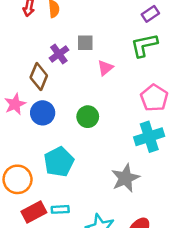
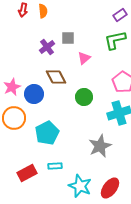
brown diamond: (39, 77) -> (56, 77), moved, turned -50
green circle: (88, 117) -> (84, 97), moved
orange circle: (18, 179) -> (14, 118), moved
cyan rectangle: (60, 209) -> (55, 166), moved

